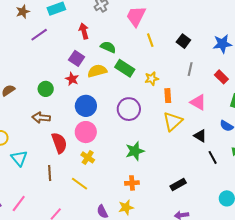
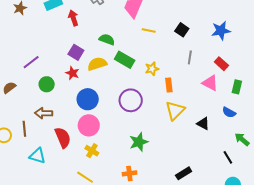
red arrow: (84, 31) -> (73, 18), moved
purple line: (39, 35) -> (31, 62), moved
yellow line: (150, 40) -> (149, 30), turned -56
pink triangle: (198, 102) -> (210, 83), moved
black line: (213, 157) -> (228, 157), moved
cyan triangle: (19, 158) -> (37, 156), moved, turned -30
brown line: (50, 173) -> (24, 129), moved
orange cross: (132, 183) -> (129, 173), moved

